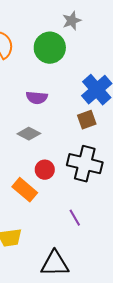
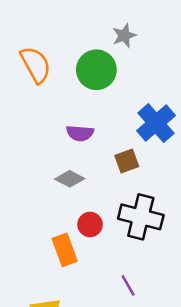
brown square: (87, 120) -> (127, 161), moved
orange rectangle: (25, 190) -> (65, 250), turned 30

